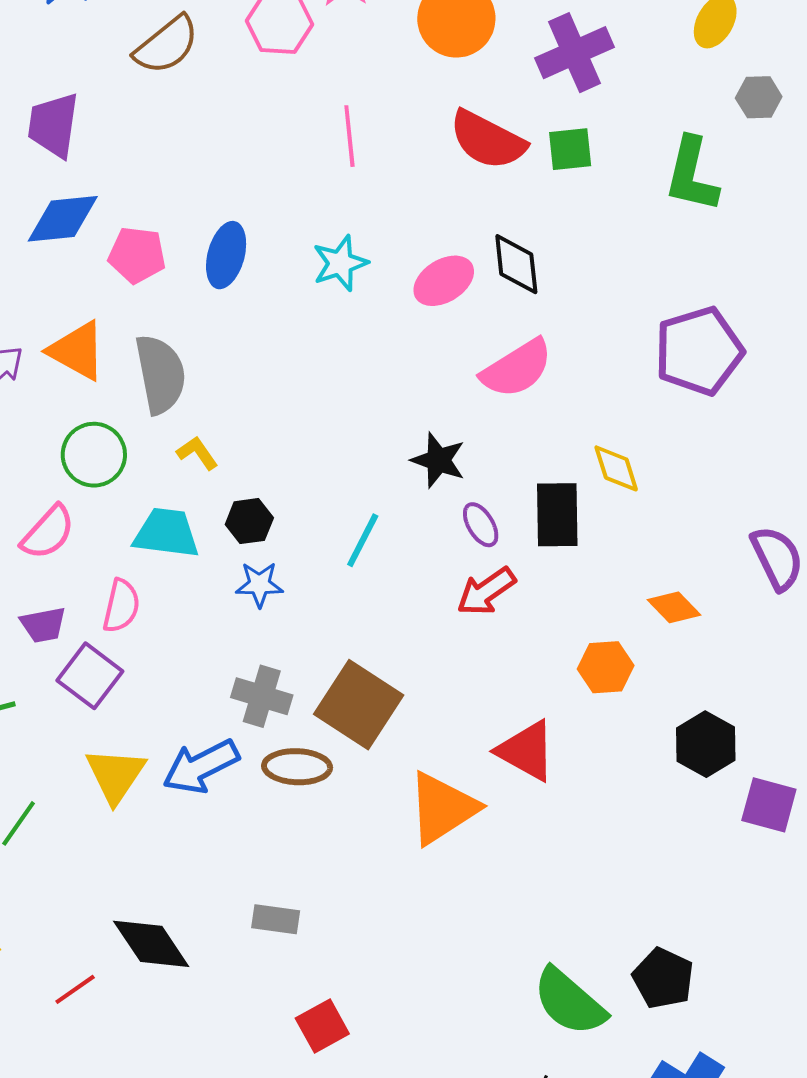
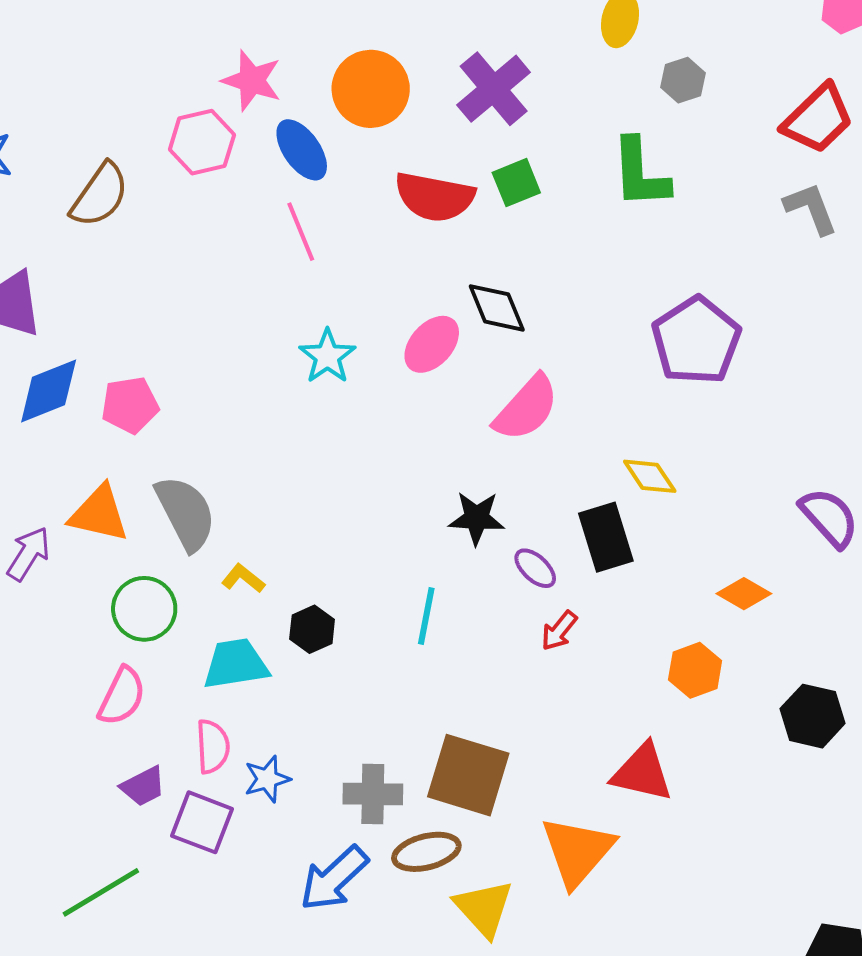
blue ellipse: (226, 255) -> (302, 150), moved, turned -34
blue star: (259, 584) -> (267, 779), moved
red arrow: (486, 591) -> (559, 631), size x0.7
yellow triangle: (115, 775) -> (484, 908), moved

